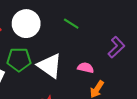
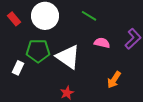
pink semicircle: (86, 68) -> (102, 43), moved

